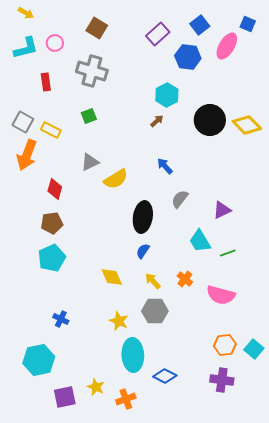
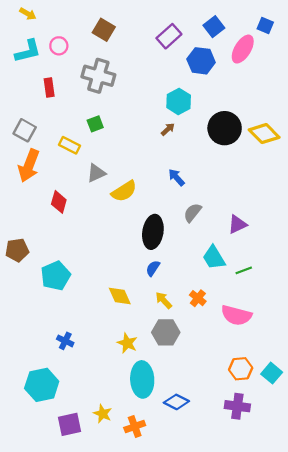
yellow rectangle: (51, 130) -> (70, 145), moved
brown pentagon: (52, 223) -> (17, 250), moved

